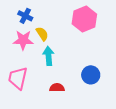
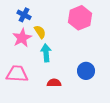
pink star: (23, 40) -> (22, 38), turned -30
pink trapezoid: (18, 78) -> (17, 74), turned 80

